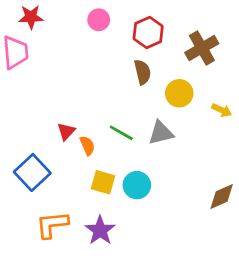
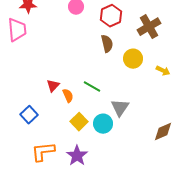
gray triangle: (161, 133) -> (120, 108), moved, turned -42
blue square: (32, 172) -> (29, 115), size x0.7
yellow square: (103, 182) -> (79, 122), turned 30

